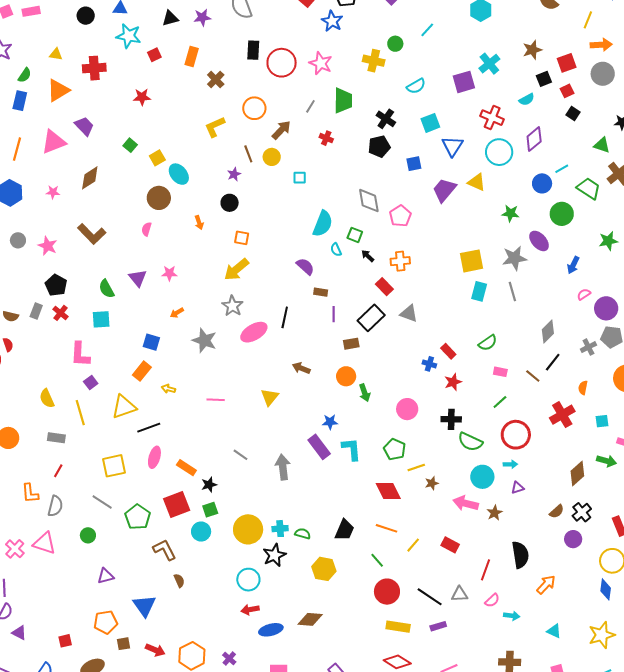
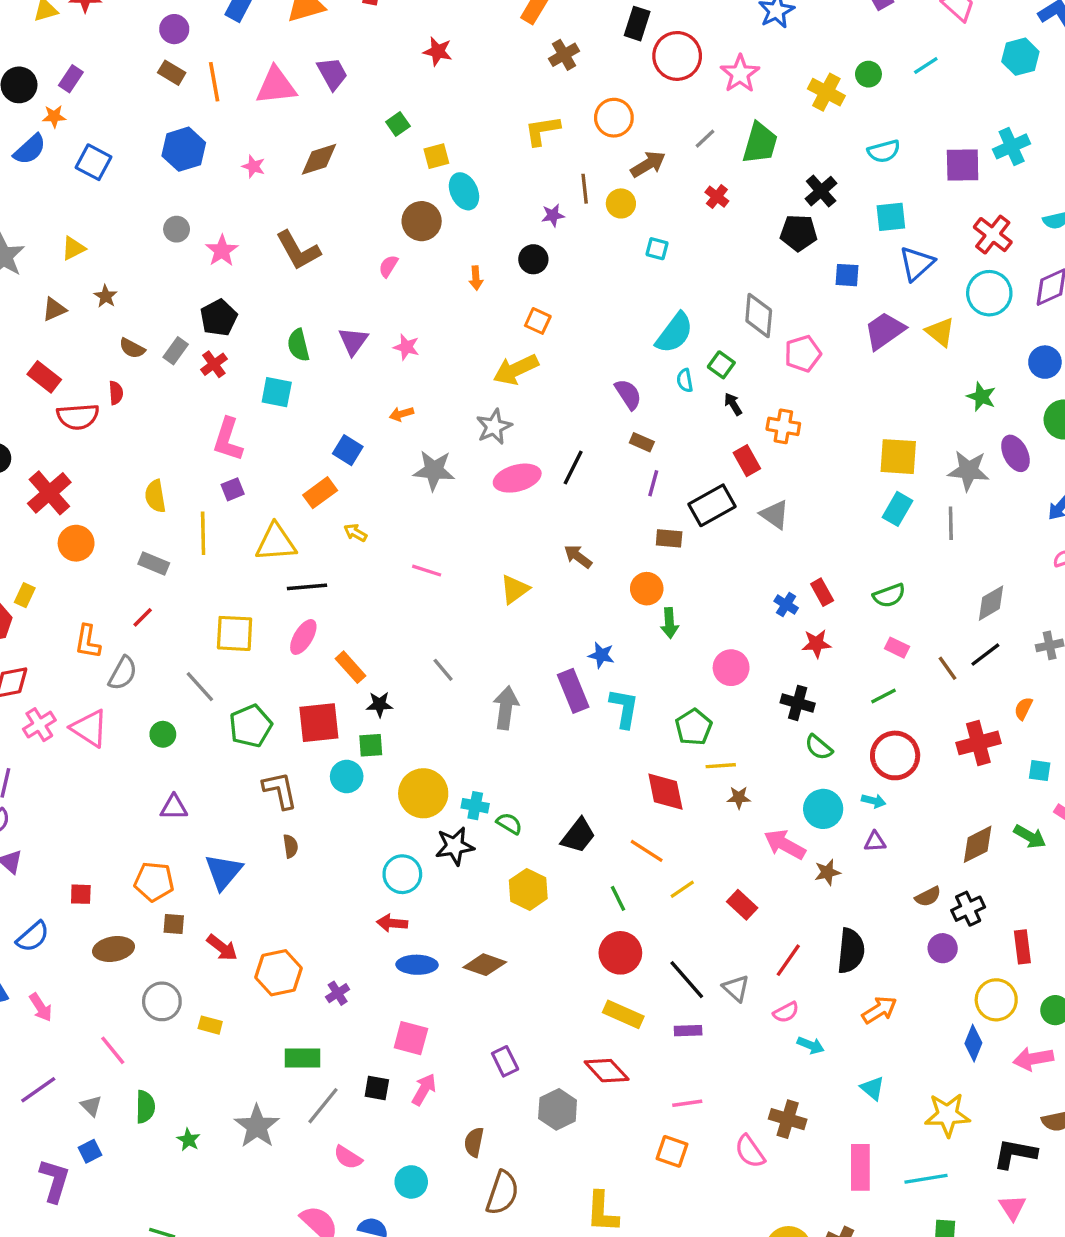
orange line: (17, 149) -> (214, 82), turned -40
gray star: (204, 340) -> (434, 470), turned -30
green semicircle: (470, 442) -> (819, 747), size x0.7
gray triangle: (460, 594) -> (736, 988), turned 30

